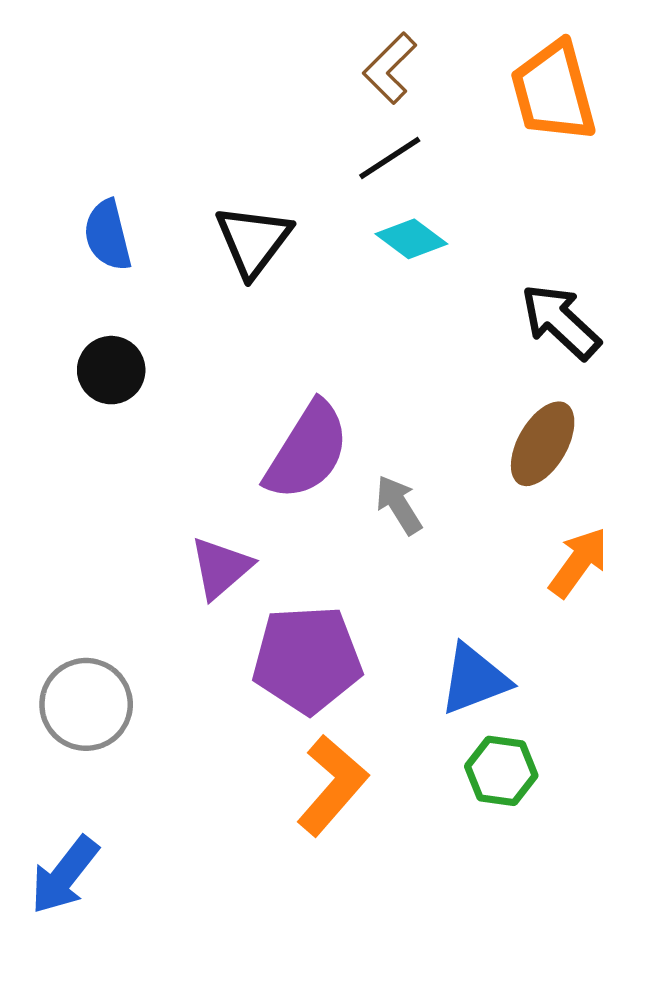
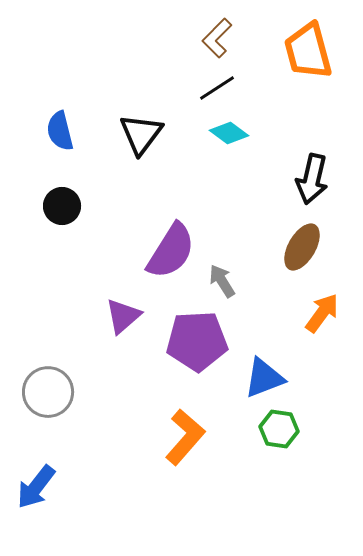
black arrow: (561, 322) -> (312, 179), turned -120
purple pentagon: (307, 659) -> (197, 341), moved

